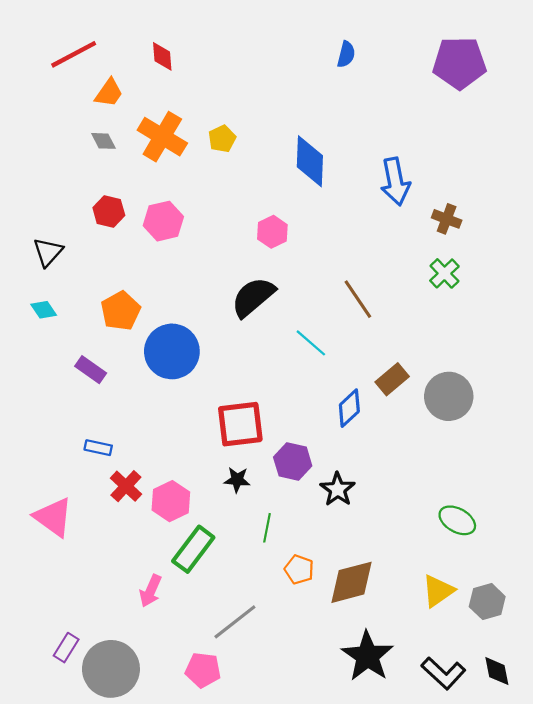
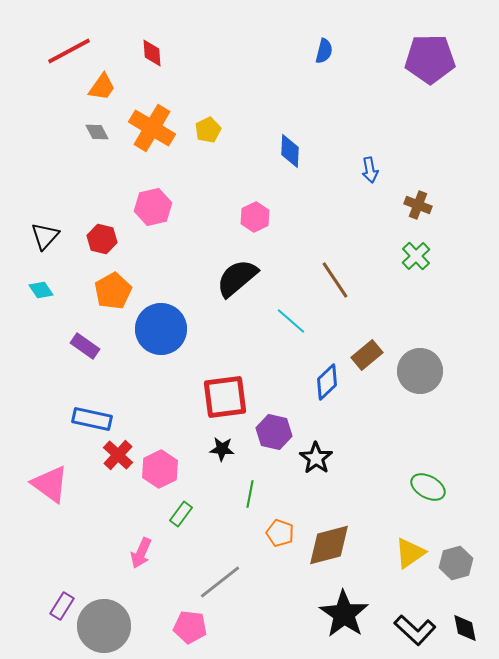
blue diamond: (310, 161) -> (290, 151), size x0.7
blue arrow: (395, 182) -> (370, 170), size x0.6
red hexagon: (109, 211) -> (102, 239), moved
blue rectangle: (98, 448) -> (92, 419), size x1.5
green rectangle: (193, 549) -> (181, 514), size x0.6

